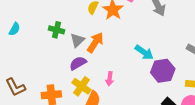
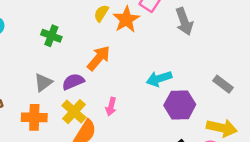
gray triangle: (77, 40) -> (43, 82), moved
cyan arrow: (144, 52) -> (159, 79), turned 120

